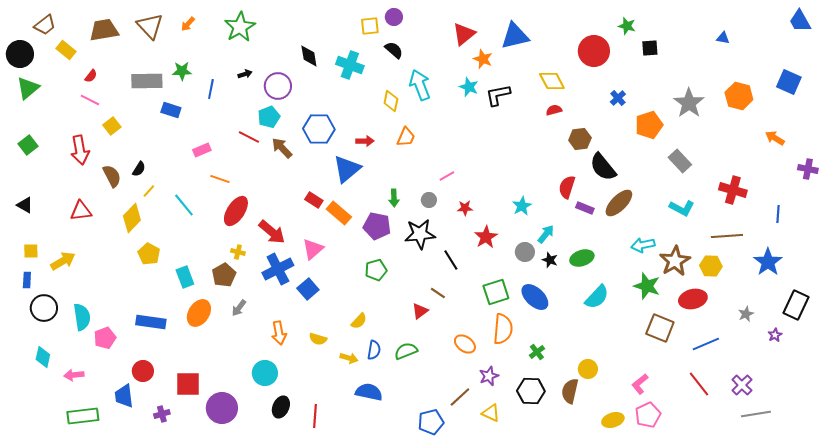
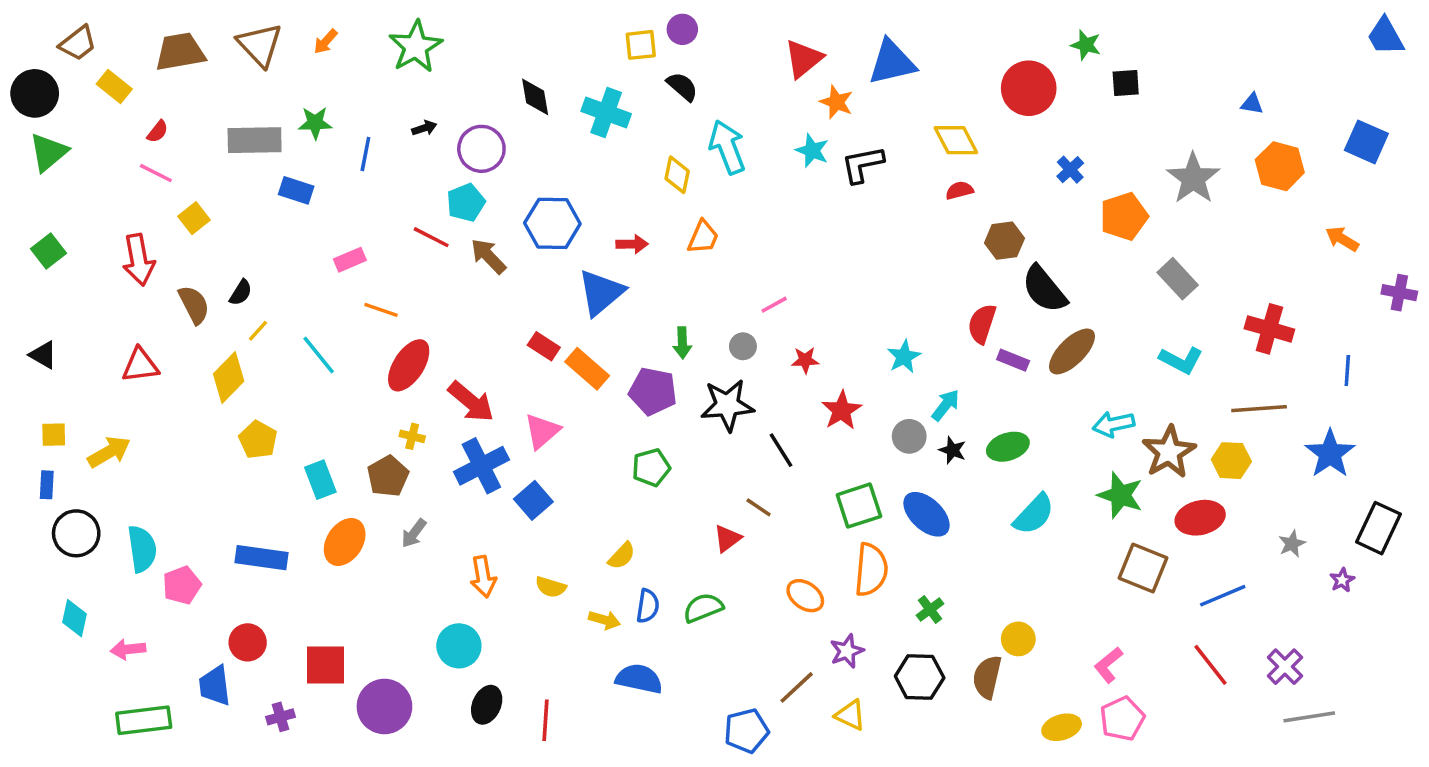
blue triangle: (723, 38) -> (1252, 104), moved

